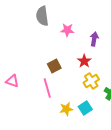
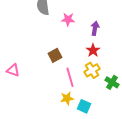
red star: (84, 61) -> (93, 50), moved
pink line: (47, 88) -> (70, 77), moved
cyan square: (85, 108) -> (84, 106), moved, turned -32

